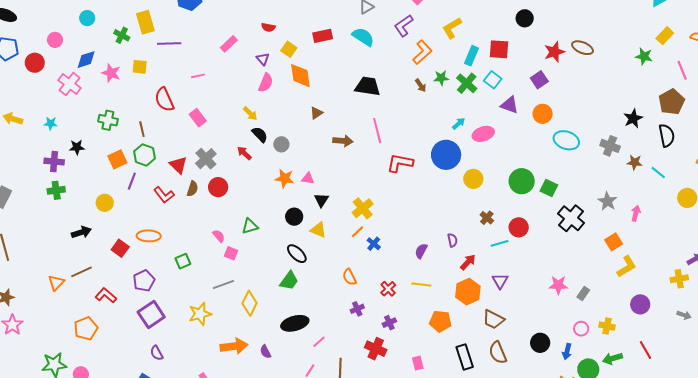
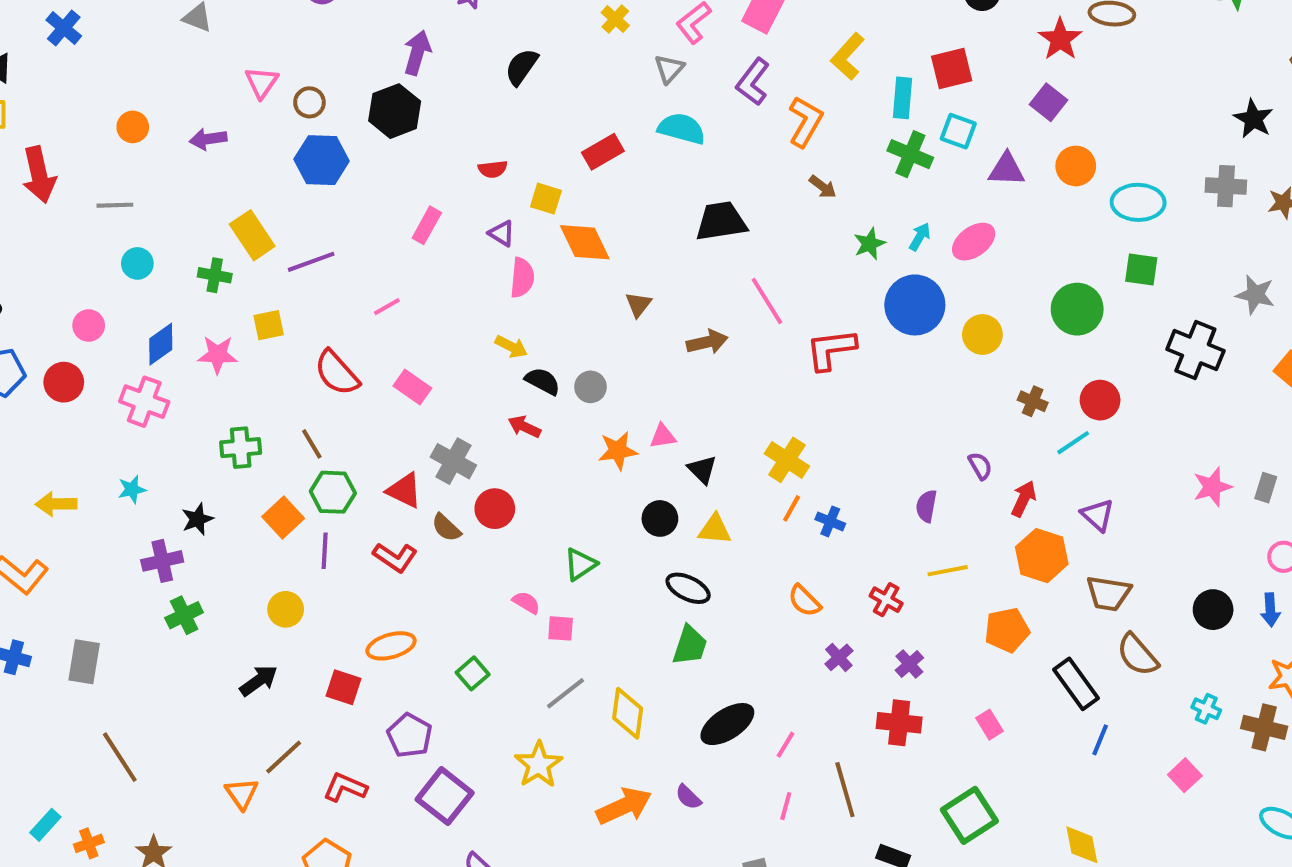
green star: (441, 78) -> (870, 244), moved
green square: (549, 188) -> (1141, 269), moved
brown semicircle: (192, 189) -> (446, 528), turned 133

